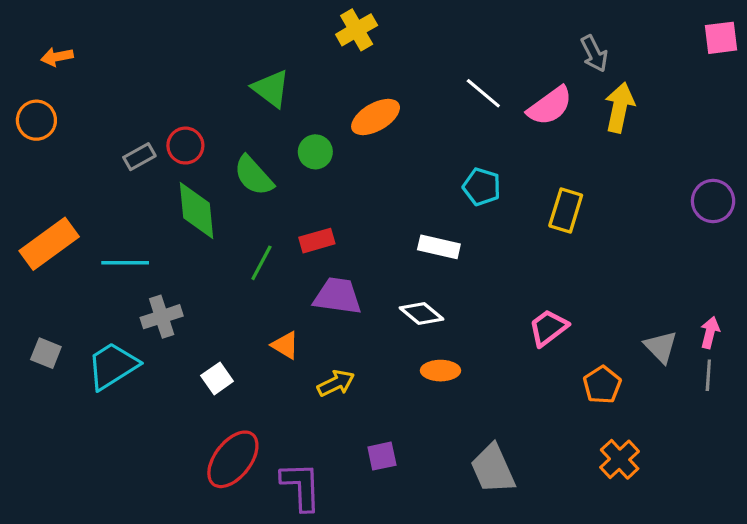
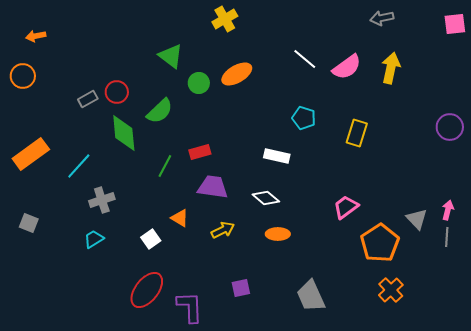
gray arrow: (594, 54) -> (382, 18), moved, turned 105
green circle: (315, 152) -> (199, 83), moved
green semicircle: (254, 176) -> (160, 111), turned -92
cyan line: (125, 263) -> (79, 166), turned -48
cyan trapezoid: (113, 366) -> (94, 239), moved, size x0.6
white square: (217, 378) -> (151, 239), moved
yellow arrow: (336, 383) -> (223, 230), moved
orange pentagon: (602, 385) -> (380, 243), size x1.6

